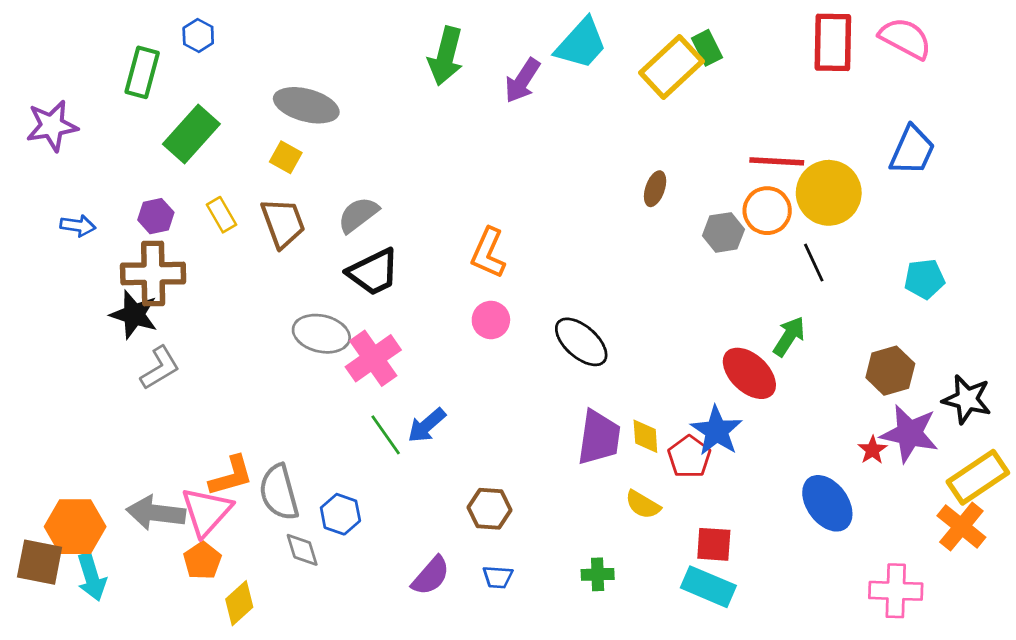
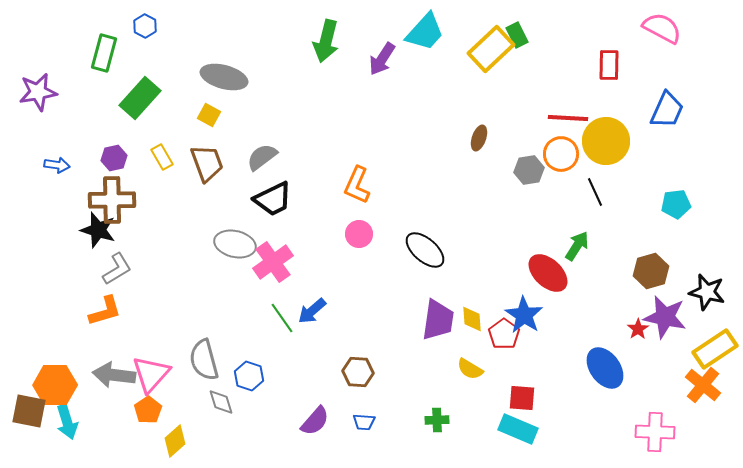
red rectangle: (833, 42) -> (609, 65), moved, size x0.7
orange L-shape: (231, 476) -> (105, 311), moved

